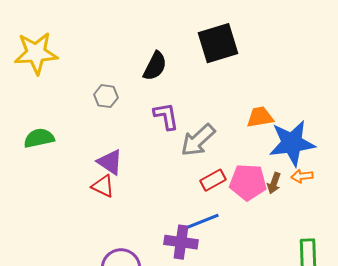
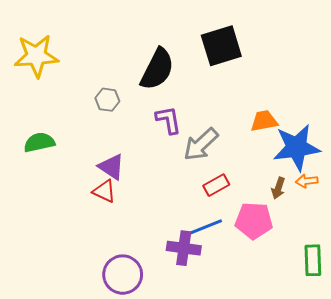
black semicircle: (155, 66) -> (157, 69), size x1.4
pink pentagon: (248, 182) -> (254, 221), moved

